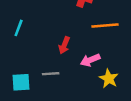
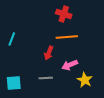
orange line: (105, 25) -> (67, 37), moved
gray line: (51, 74) -> (46, 78), moved

